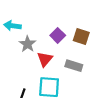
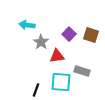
red triangle: (45, 59) -> (57, 56), turned 42
gray rectangle: (74, 66) -> (82, 71), moved

